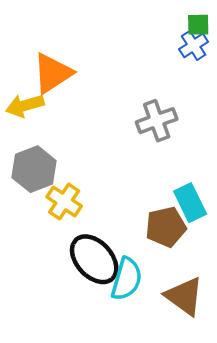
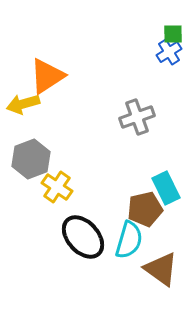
cyan semicircle: (127, 279) -> (129, 240), moved

